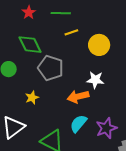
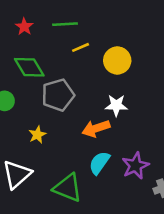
gray pentagon: (51, 68) -> (58, 95), turned -30

